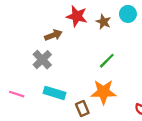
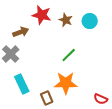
cyan circle: (128, 14) -> (90, 21), moved
cyan rectangle: (55, 93) -> (22, 84), turned 48

